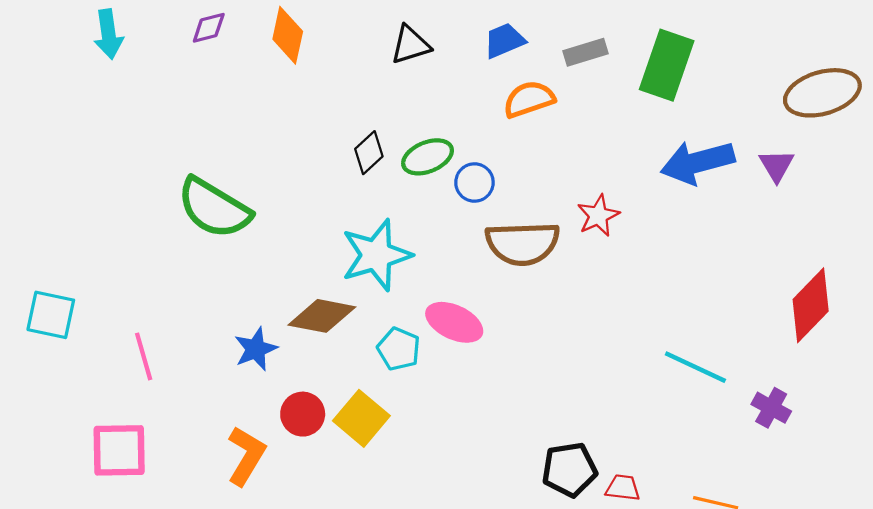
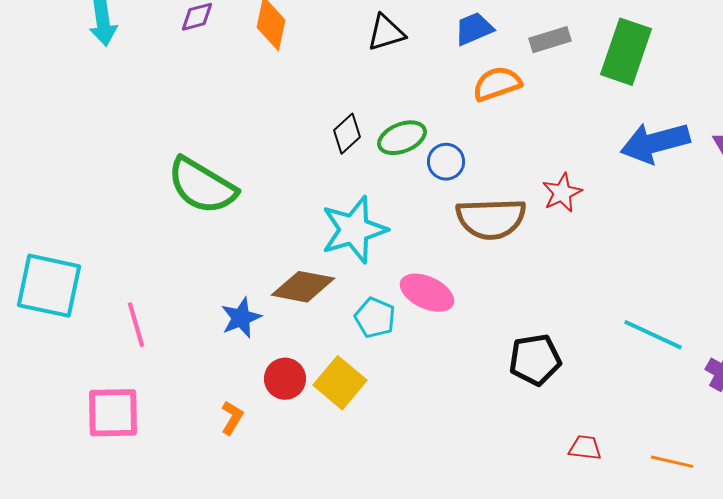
cyan square: (51, 315) -> (49, 286), size x1.4
orange L-shape: (246, 456) -> (232, 418), size x0.6
black pentagon: (569, 470) -> (535, 360), moved

